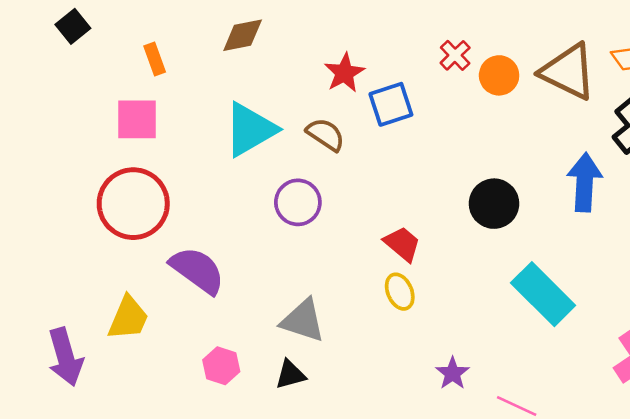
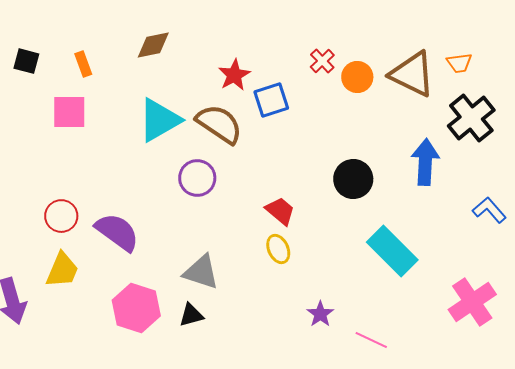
black square: (73, 26) -> (26, 61), moved, turned -36
brown semicircle: (326, 134) -> (219, 124), size x1.5
red circle: (133, 204) -> (61, 216), moved, size x0.6
pink hexagon: (221, 366) -> (136, 308), size x1.6

